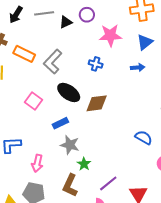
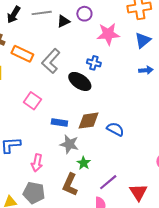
blue arrow: (138, 68) -> (146, 70), moved
black ellipse: (69, 92) -> (80, 81), moved
brown diamond: (97, 103) -> (89, 121), moved
blue rectangle: (60, 123) -> (59, 122), turned 35
blue semicircle: (144, 137) -> (115, 129), moved

